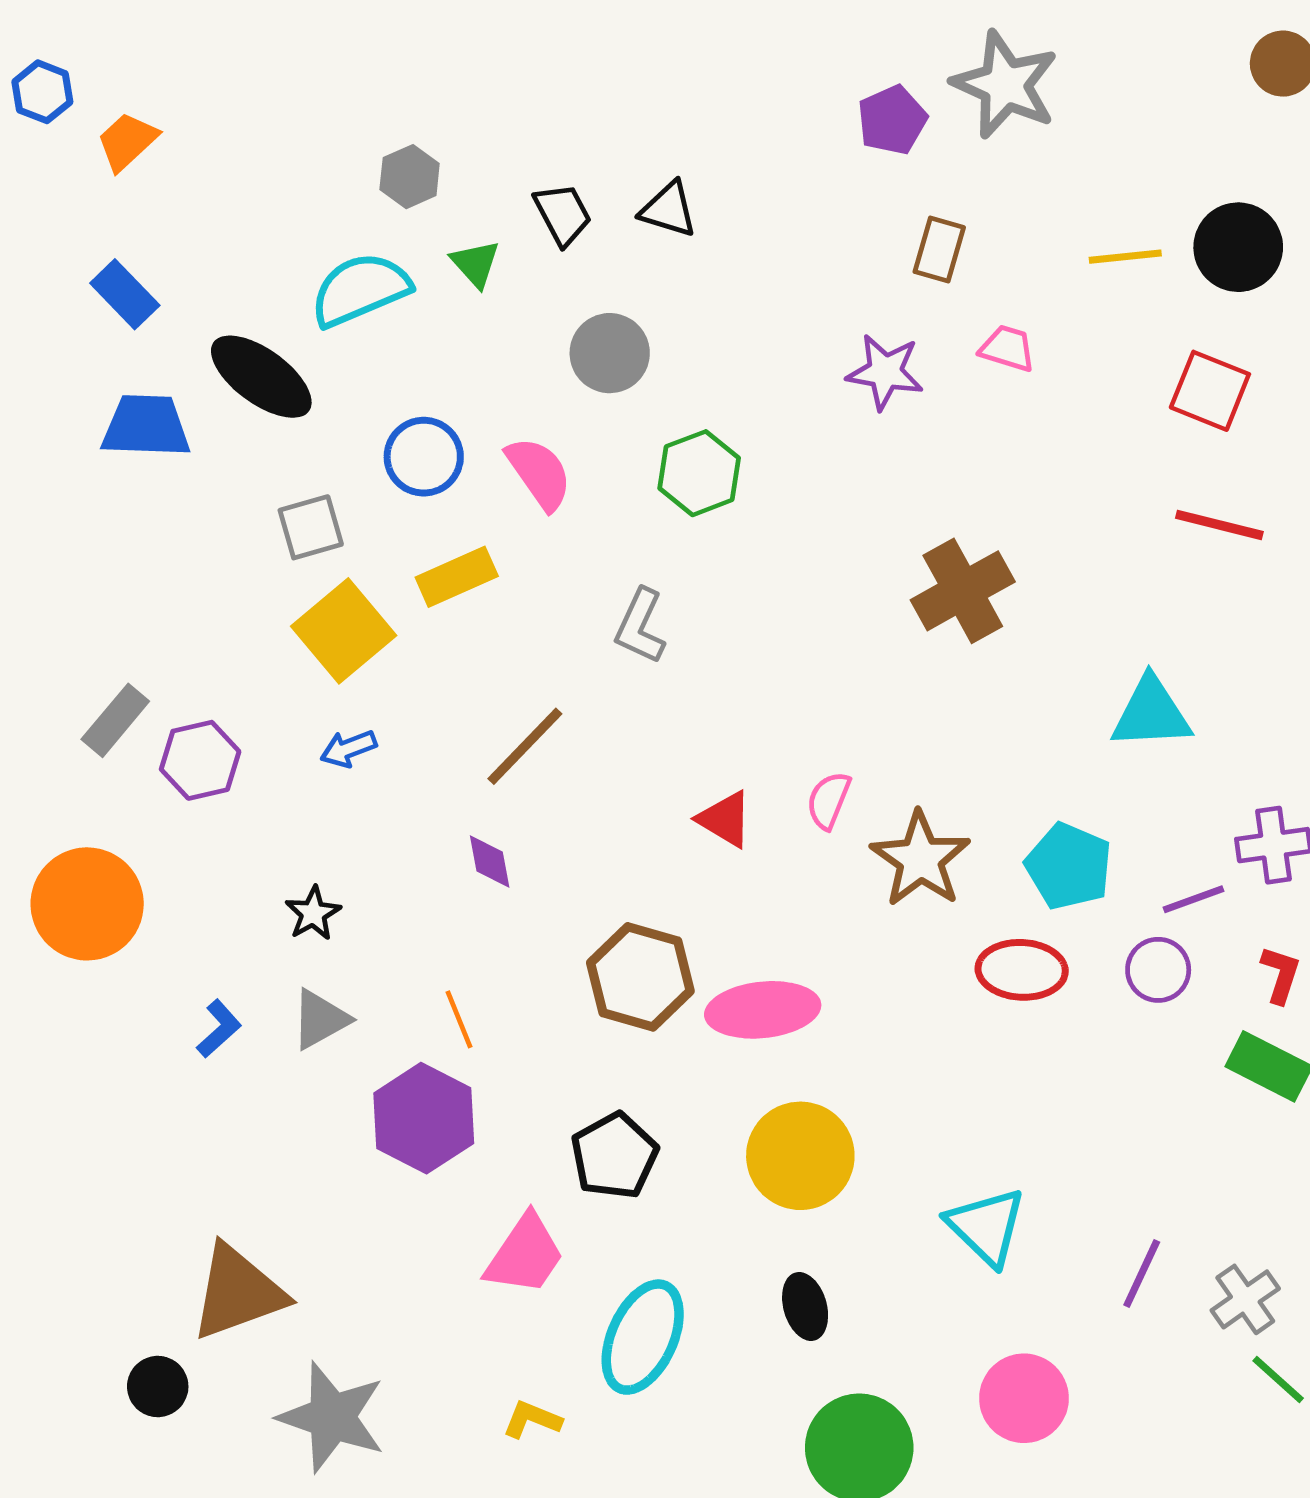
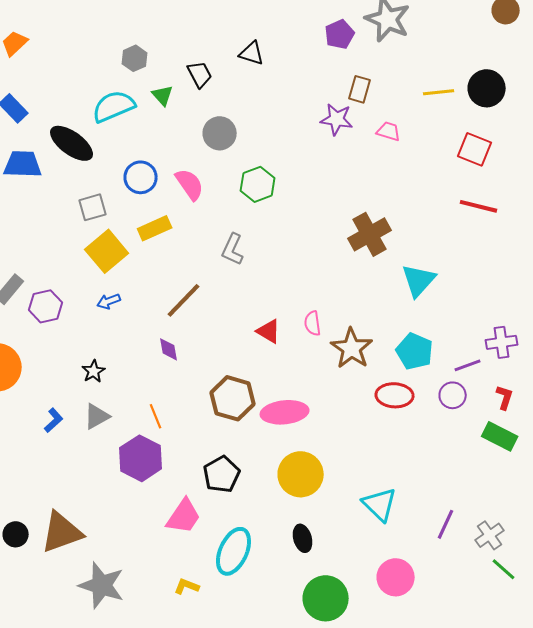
black triangle: (669, 210) -> (252, 53), moved
purple star: (885, 372) -> (337, 119), moved
cyan triangle: (1151, 713) -> (419, 280), moved, turned -45
pink semicircle: (829, 800) -> (313, 323), turned -30
black circle: (158, 1387) -> (16, 534), moved

